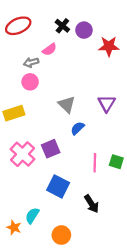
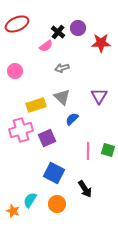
black cross: (62, 26) -> (58, 32), moved
gray arrow: (31, 62) -> (62, 68), moved
pink circle: (30, 82) -> (15, 71), moved
yellow rectangle: (14, 113) -> (36, 105), moved
pink cross: (23, 154) -> (21, 130), moved, turned 30
orange circle: (61, 235) -> (57, 204), moved

